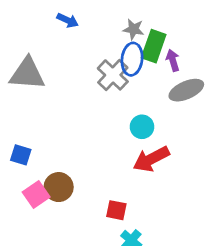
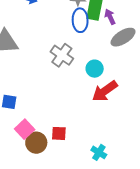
gray cross: (113, 75) -> (62, 55), moved
brown circle: (59, 187) -> (36, 143), moved
red square: (116, 210) -> (59, 133), moved

